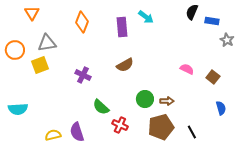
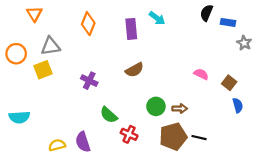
blue semicircle: (221, 108) -> (238, 105), moved
black line: (192, 132) -> (199, 138), moved, turned -48

